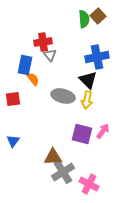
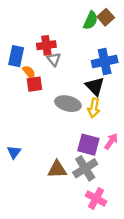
green semicircle: (84, 19) -> (91, 20), turned 30
blue rectangle: (25, 65) -> (16, 56), moved
orange semicircle: (33, 79) -> (29, 72), moved
red square: (13, 99) -> (34, 84), moved
gray cross: (63, 172) -> (85, 168), moved

